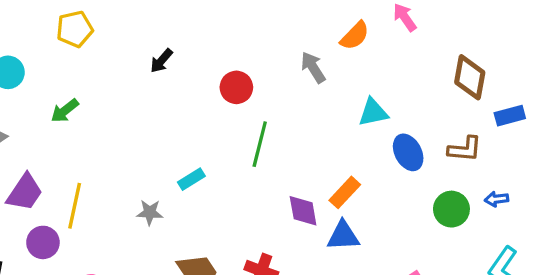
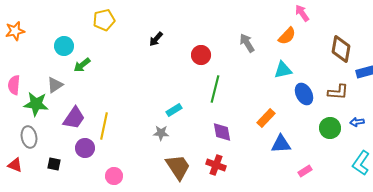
orange semicircle: (355, 36) -> (287, 36), moved
green arrow: (65, 111) -> (82, 65), moved
purple diamond: (303, 211) -> (222, 132), moved
gray star: (150, 212) -> (161, 133), moved
blue triangle: (343, 236) -> (281, 144), moved

